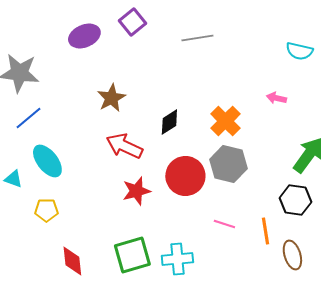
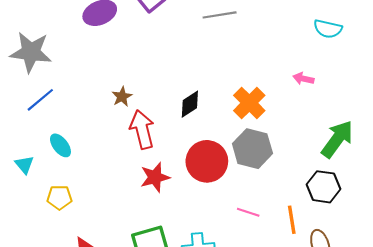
brown star: (111, 98) -> (122, 97), moved, size x0.7
red arrow: (124, 146) -> (142, 130), turned 51
cyan ellipse: (47, 161) -> (60, 145), size x0.7
cyan triangle: (13, 179) -> (24, 165), turned 30

